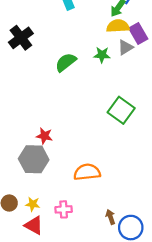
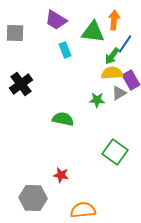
green semicircle: (66, 62) -> (63, 119), moved, turned 50
red star: (44, 136) -> (61, 175), moved

